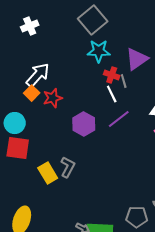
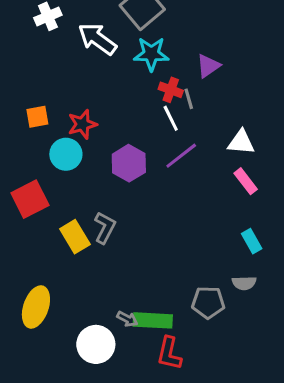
purple triangle: (137, 59) -> (208, 66), size x0.7
white arrow: (38, 75) -> (97, 39), moved, turned -96
orange square: (32, 93) -> (37, 117), moved, turned 35
cyan circle: (15, 123) -> (66, 154), moved
red square: (18, 148) -> (30, 199), turned -35

